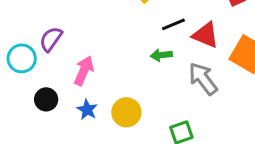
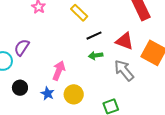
black line: (173, 24) -> (94, 36), moved
pink arrow: (84, 71) -> (59, 71), moved

